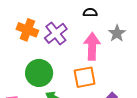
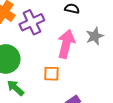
orange square: (85, 77) -> (51, 74), size x0.7

